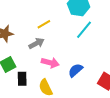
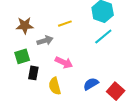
gray arrow: (36, 43) -> (45, 41), moved
blue semicircle: (75, 70) -> (91, 84), moved

